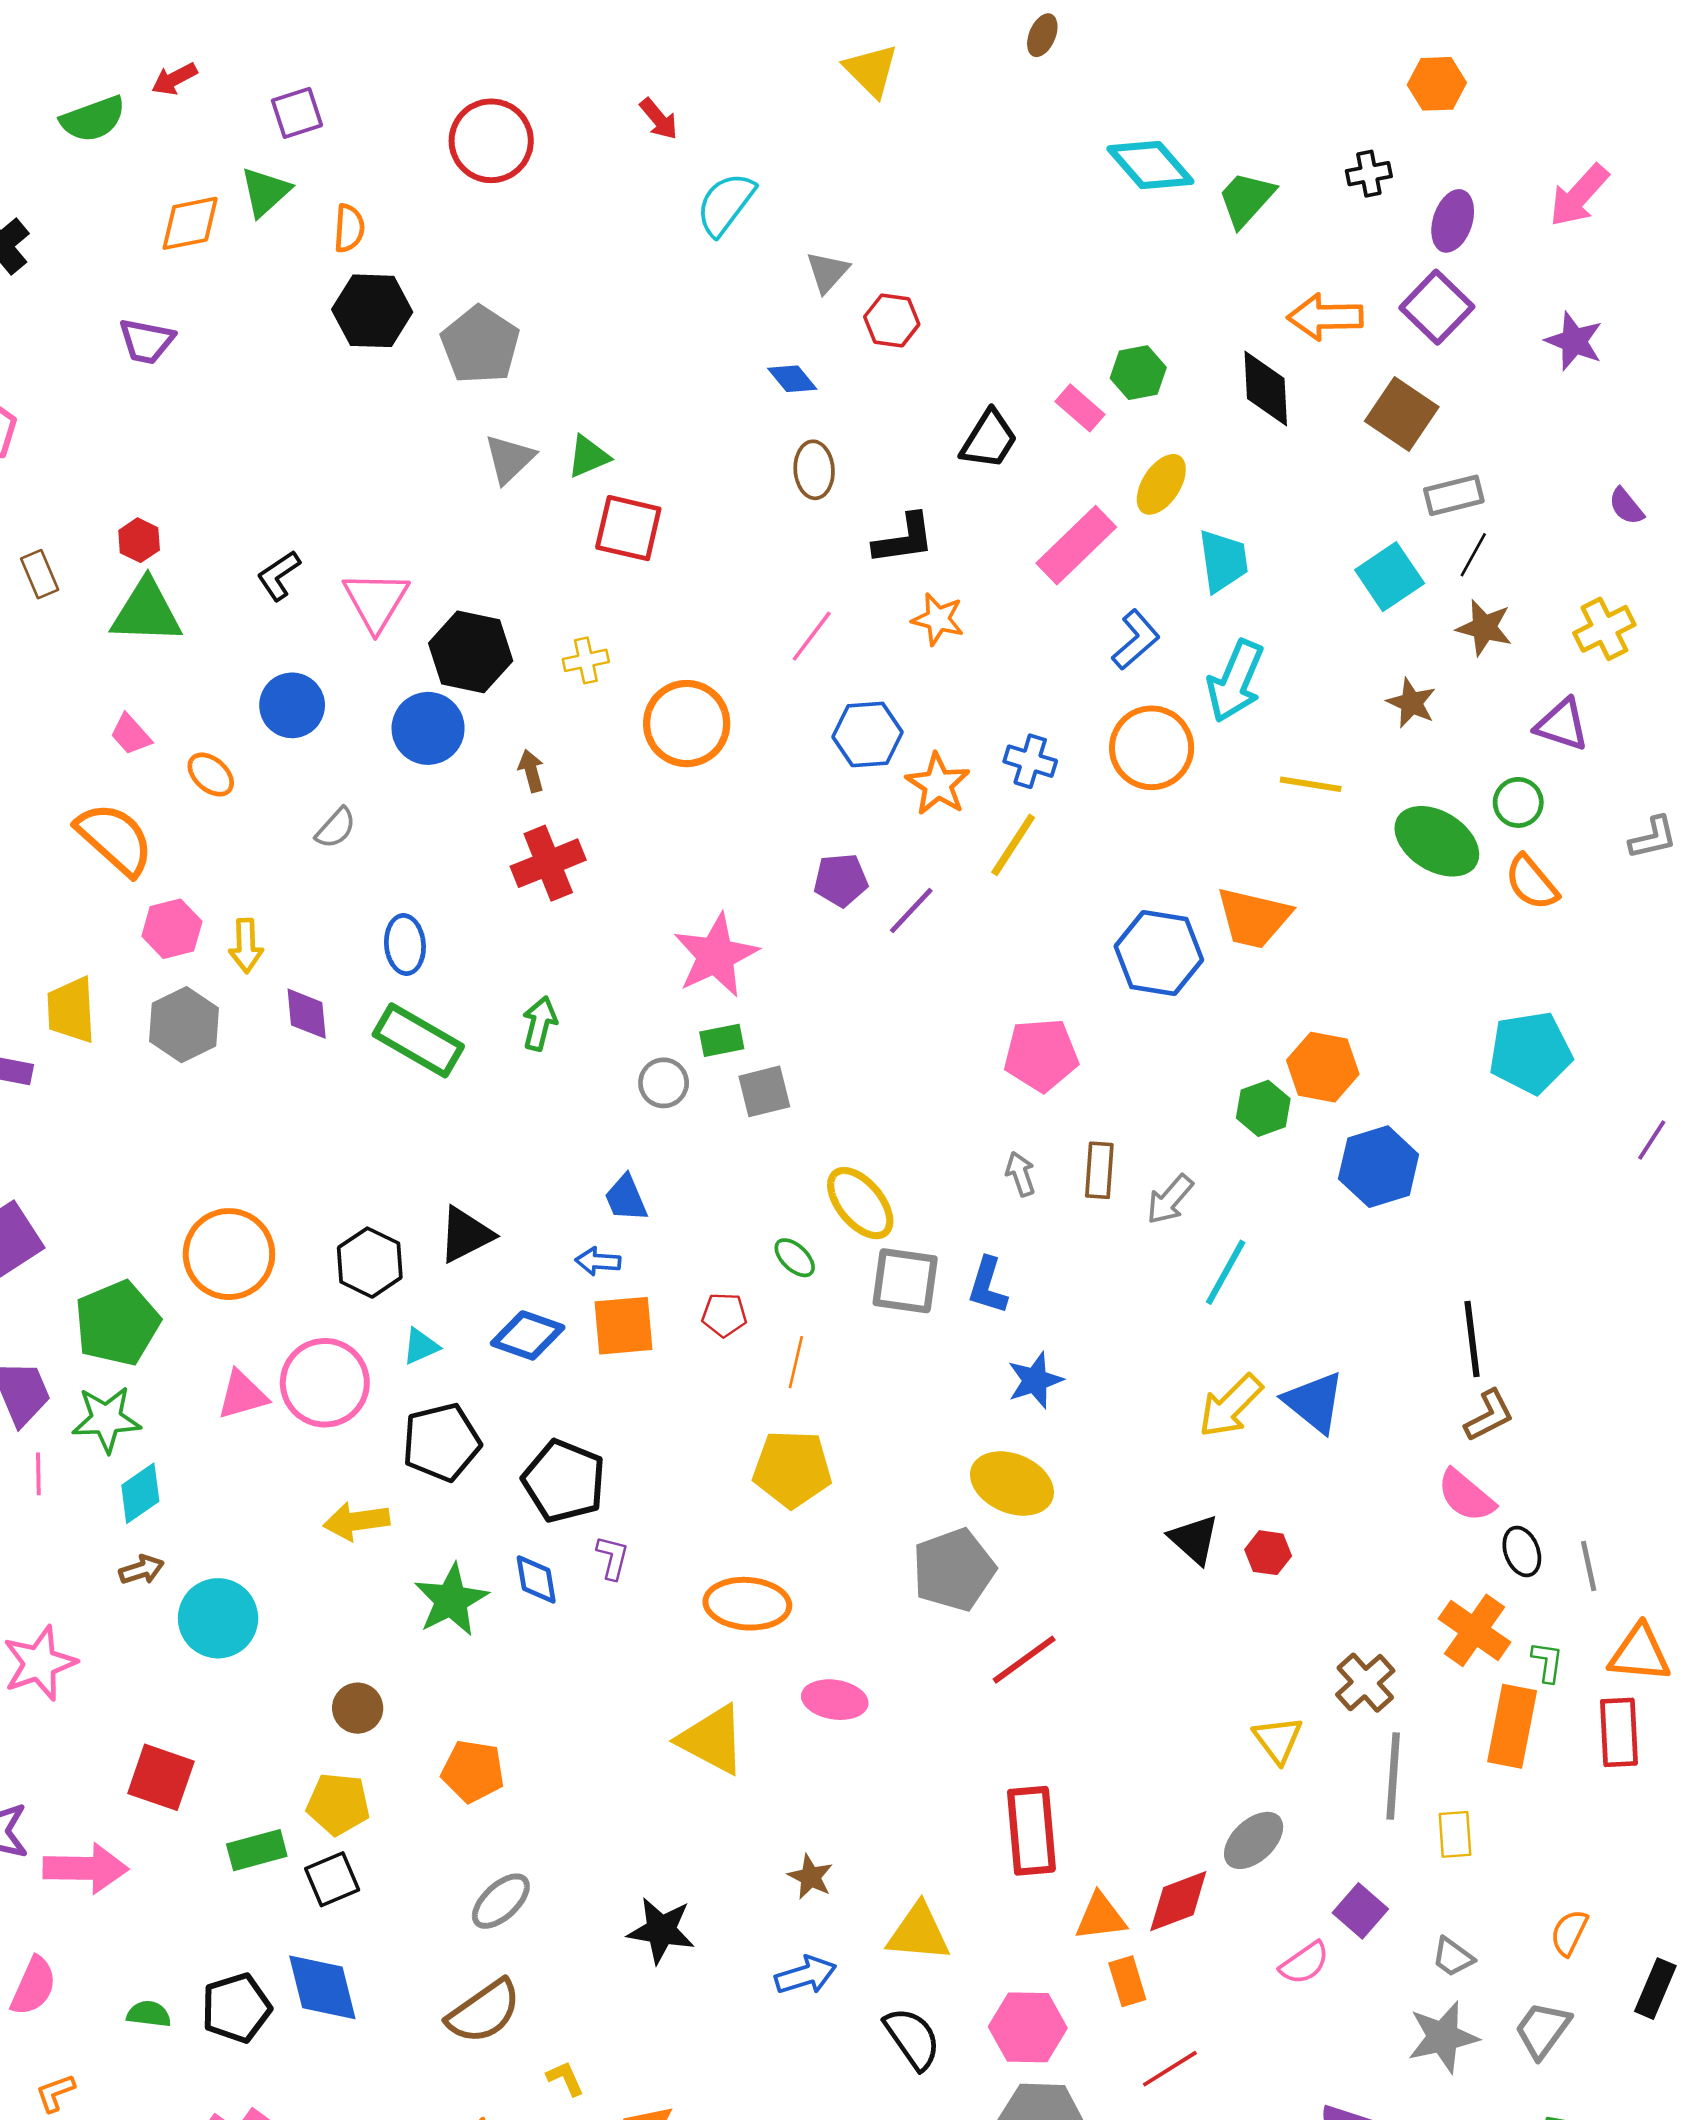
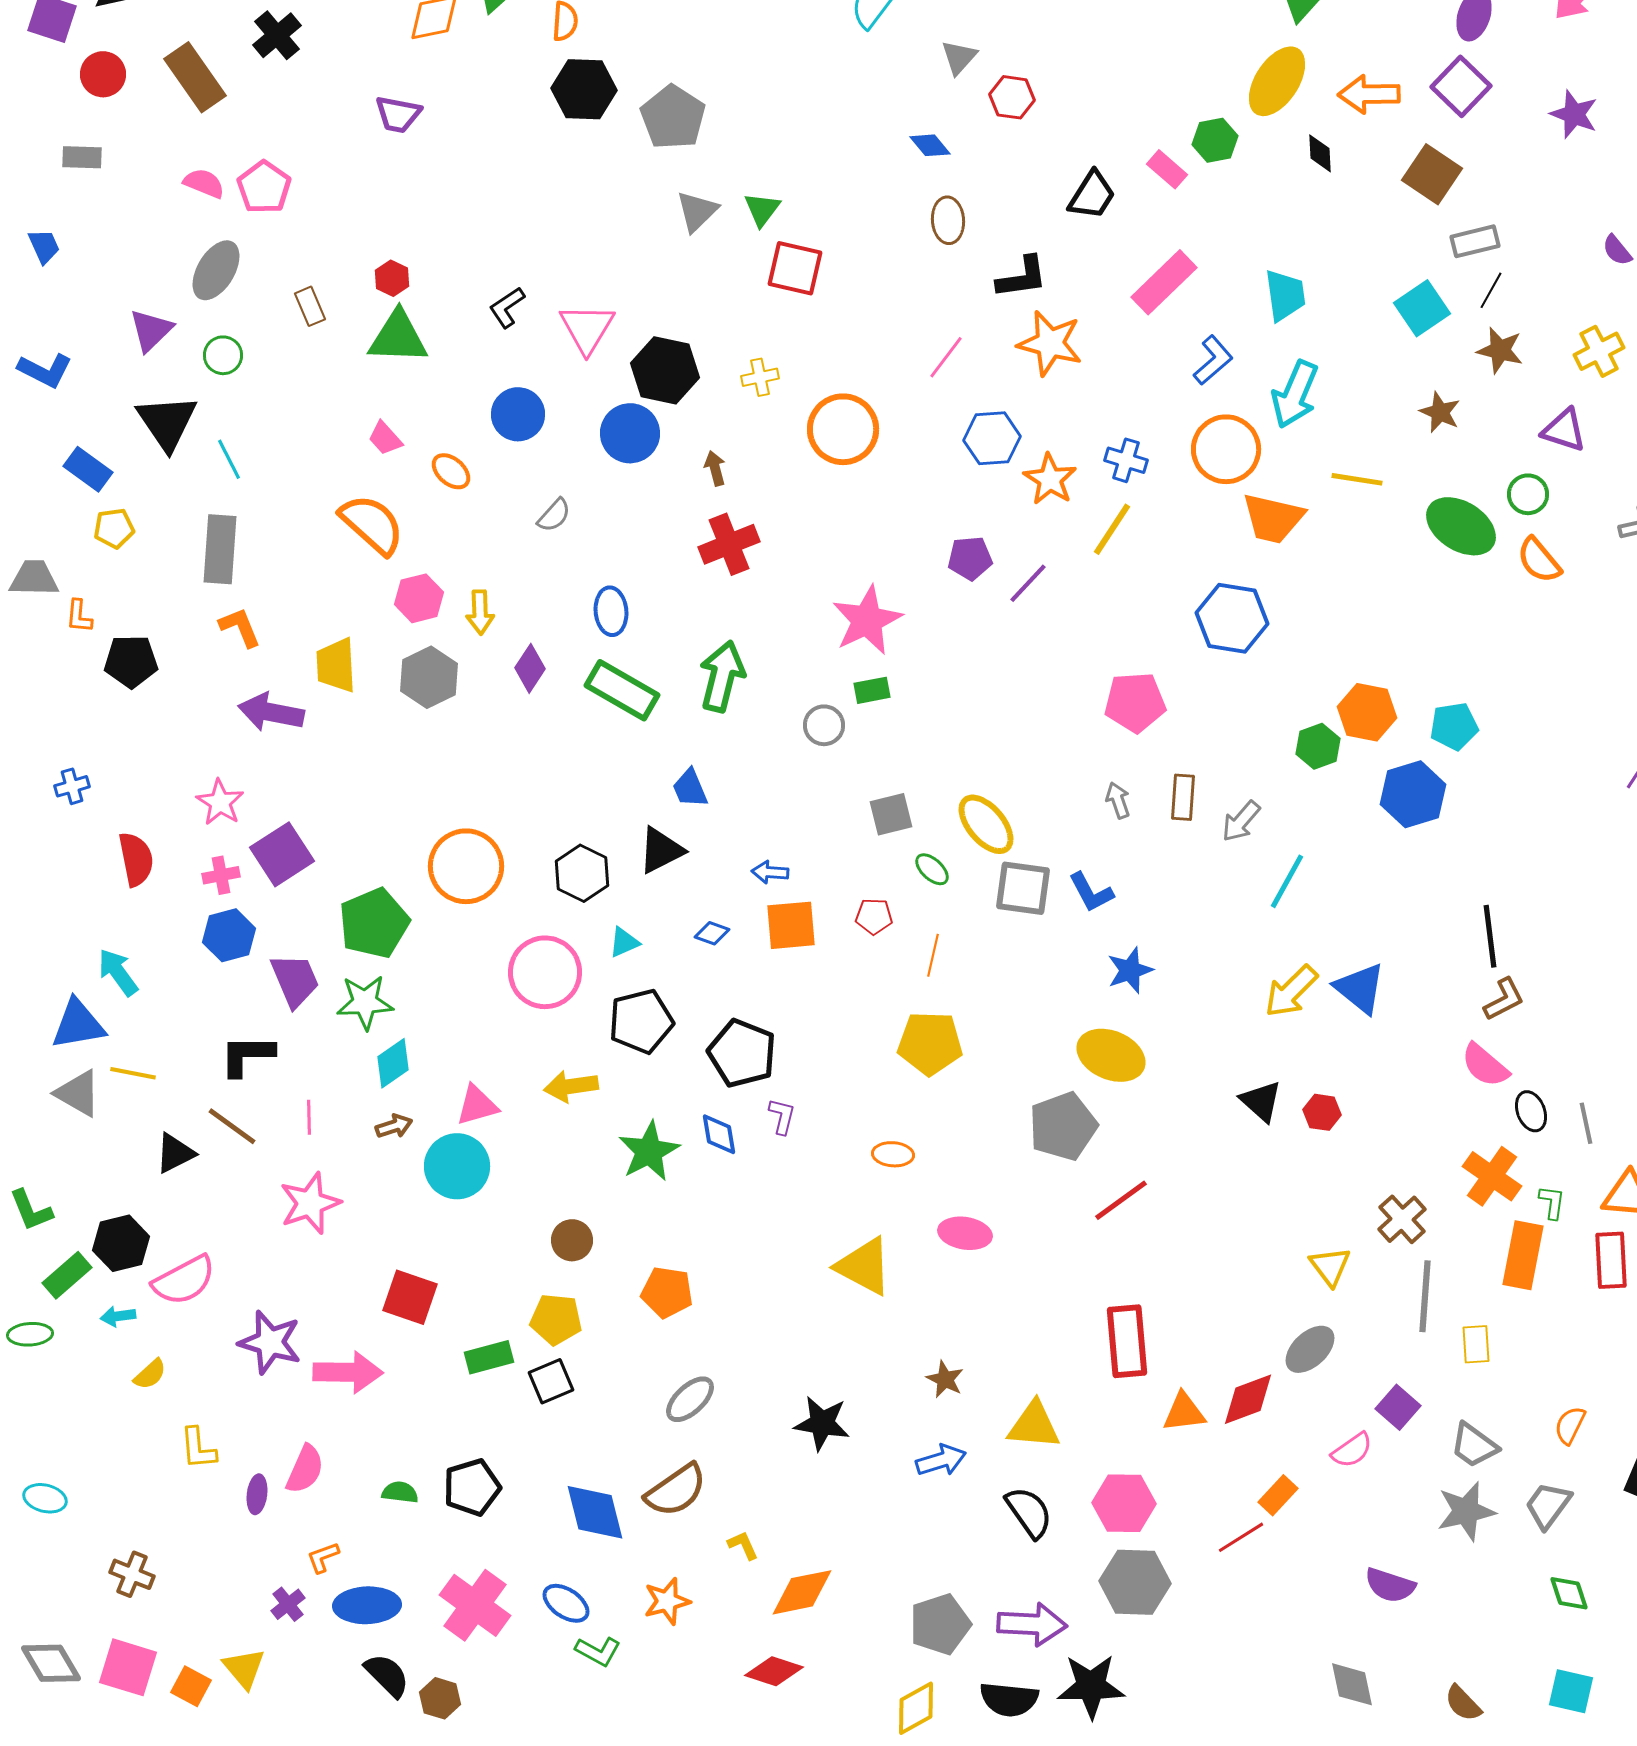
black diamond: (1266, 388) -> (1320, 153), size x0.6
green triangle: (588, 456) -> (762, 209), turned -30
yellow ellipse: (1161, 484) -> (1277, 81), moved, size x1.4
orange star: (938, 619) -> (1050, 343), size x1.5
orange trapezoid: (1254, 918) -> (1273, 518), moved
purple diamond: (307, 1014) -> (530, 668), turned 39
green arrow: (540, 1023) -> (722, 676), size x1.6
cyan pentagon: (1530, 1053) -> (1454, 726), moved, size x0.7
gray square: (764, 1091) -> (891, 814), moved
blue trapezoid: (626, 1198) -> (690, 788), moved
blue L-shape: (988, 1286) -> (1091, 892), turned -45
blue diamond: (528, 1335) -> (712, 933), size x0.6
pink triangle: (242, 1395) -> (477, 1105), moved
pink line: (38, 1474) -> (309, 1117), moved
orange ellipse: (747, 1604) -> (893, 1154), size x0.6
gray trapezoid: (1453, 1957) -> (1474, 1445), size x1.4
orange rectangle: (1127, 1981) -> (1278, 1495), moved, turned 60
blue diamond: (322, 1987) -> (595, 1512), moved

